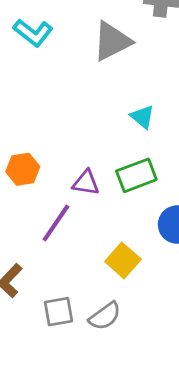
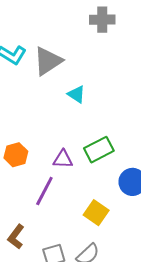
gray triangle: (112, 41) -> (48, 61), moved
cyan triangle: (142, 117) -> (76, 94), moved

